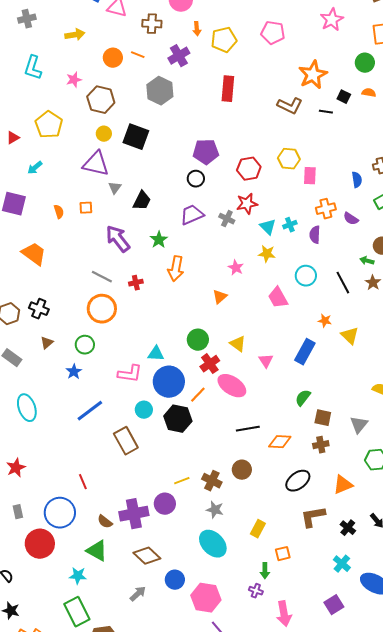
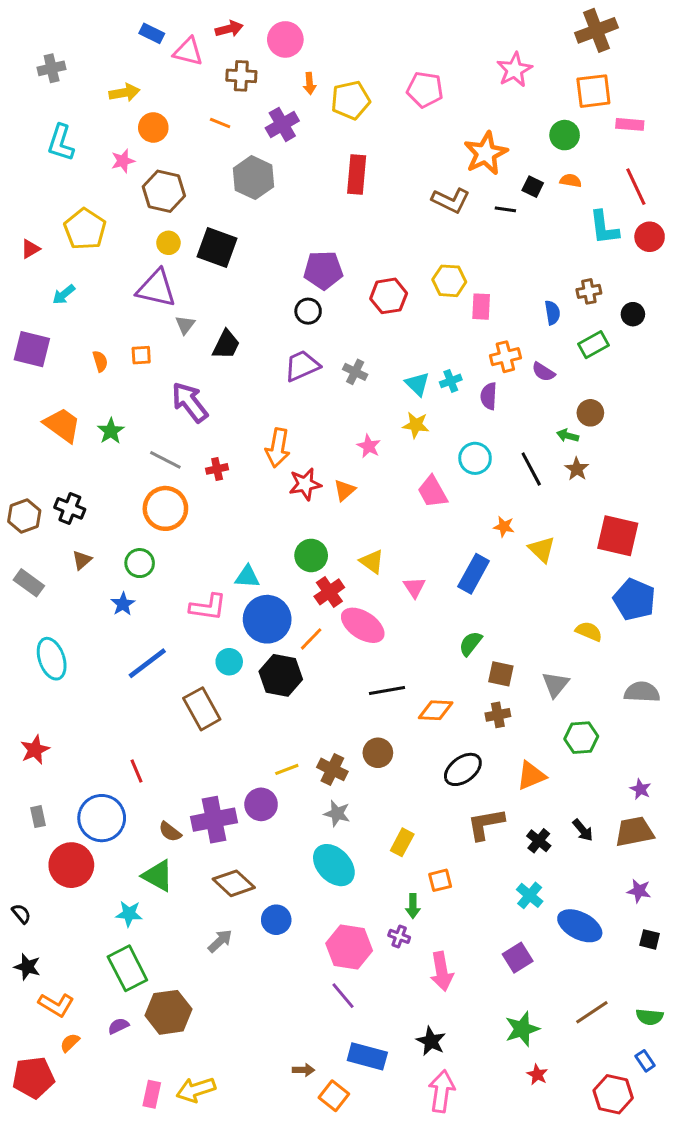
orange circle: (113, 58) -> (153, 127), moved
red star: (247, 204) -> (305, 484), moved
green star: (159, 240) -> (111, 431), moved
pink hexagon: (206, 598) -> (349, 947), moved

